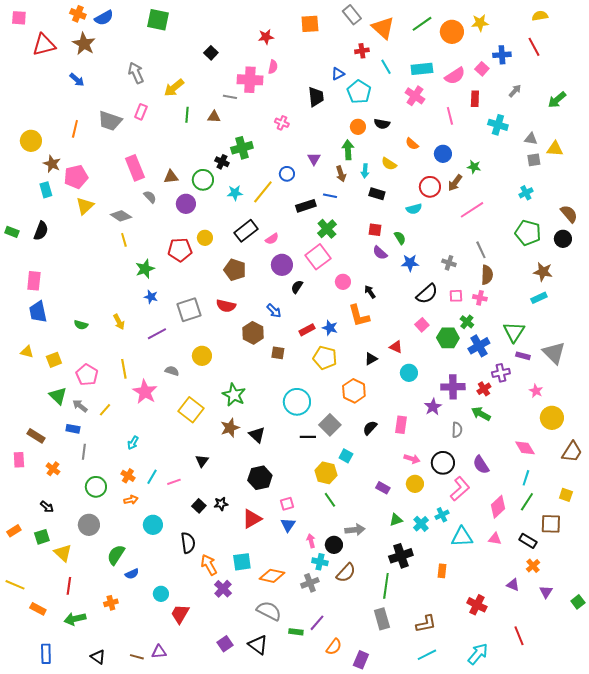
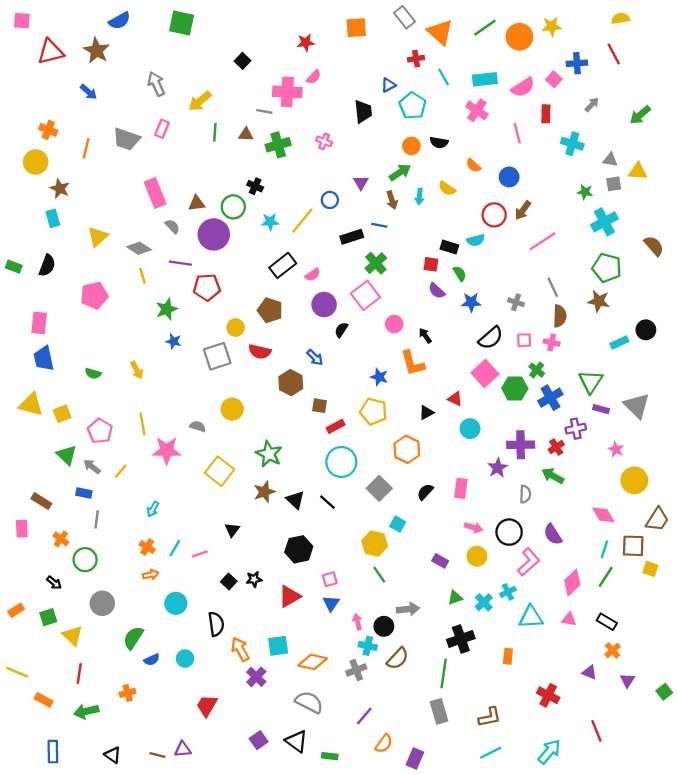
orange cross: (78, 14) -> (48, 130), moved
pink semicircle: (273, 67) -> (314, 77), turned 32
green cross: (242, 148) -> (278, 145), moved
green arrow: (348, 150) -> (400, 172), turned 60
green star: (474, 167) -> (585, 192), moved
pink pentagon: (76, 177) -> (94, 295), moved
cyan cross: (526, 193) -> (604, 222), size x1.6
black rectangle: (377, 194) -> (449, 247), moved
purple circle: (186, 204) -> (214, 234), size x1.4
yellow circle: (205, 238) -> (236, 328), moved
black circle: (563, 239) -> (646, 330), moved
brown star: (543, 272) -> (599, 301), moved
pink square: (422, 325) -> (485, 373), size x1.6
red rectangle: (307, 330) -> (336, 426), moved
purple line: (157, 334) -> (180, 263), moved, turned 36
yellow triangle: (27, 352) -> (31, 405), size x1.6
pink star: (145, 392) -> (167, 450), turned -30
black line: (308, 437) -> (328, 502), moved, turned 42
green circle: (96, 487) -> (85, 560), moved
brown square: (551, 524) -> (633, 546), moved
cyan circle: (161, 594) -> (185, 658), moved
green rectangle: (296, 632) -> (330, 756), moved

